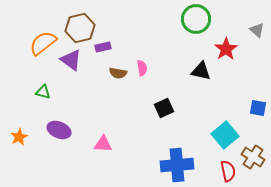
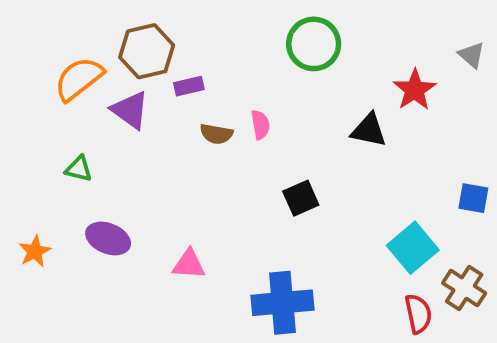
green circle: (196, 19) -> (314, 44), moved
blue cross: (177, 165) -> (282, 303), moved

